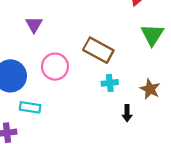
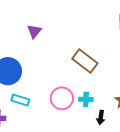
pink circle: (55, 67) -> (62, 98), moved
cyan cross: (110, 83) -> (86, 99), moved

